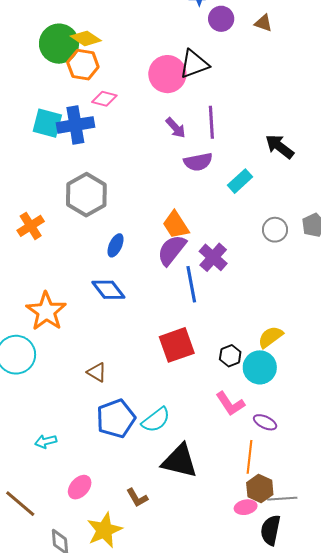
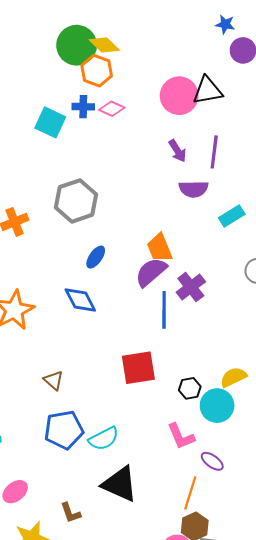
blue cross: (75, 125) -> (83, 107), moved, size x0.6

